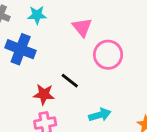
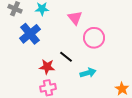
blue cross: (21, 49) -> (30, 34), turned 30
cyan arrow: (100, 115) -> (88, 73), moved

